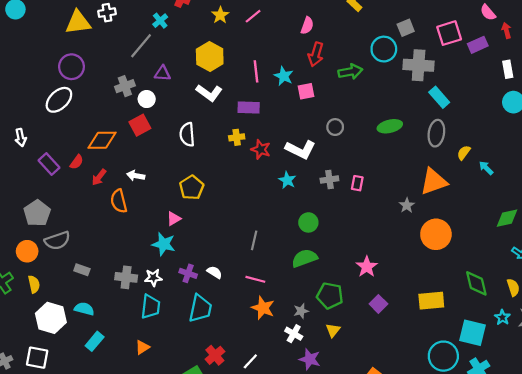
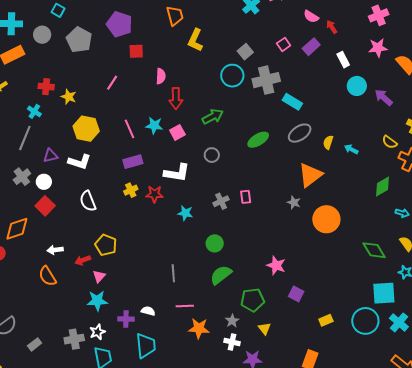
yellow star: (220, 15) -> (69, 97), moved
pink square: (449, 33) -> (284, 44), size x0.6
green arrow: (350, 72) -> (213, 117), moved
white L-shape: (209, 93) -> (79, 162), moved
gray ellipse: (436, 133) -> (300, 133), turned 65
white L-shape: (301, 149) -> (177, 173), moved
red arrow: (99, 177) -> (83, 260), moved, turned 49
gray rectangle: (82, 270) -> (35, 344), turned -40
yellow rectangle: (431, 301) -> (326, 320), moved, size x0.6

